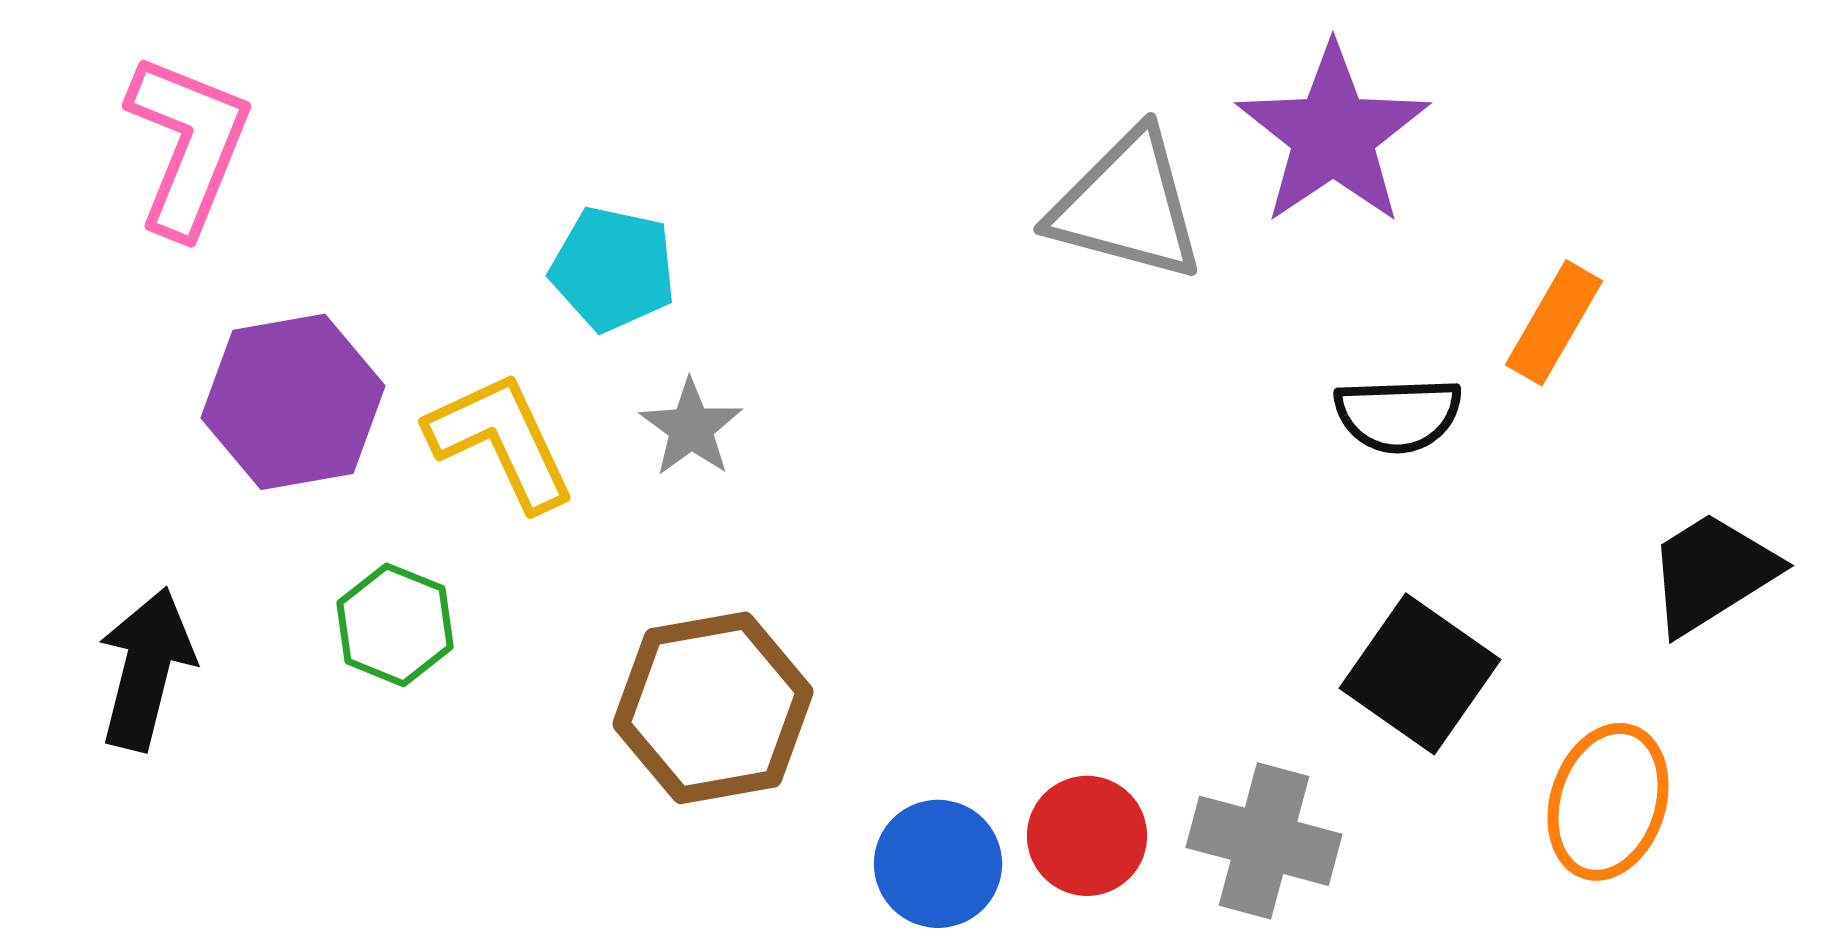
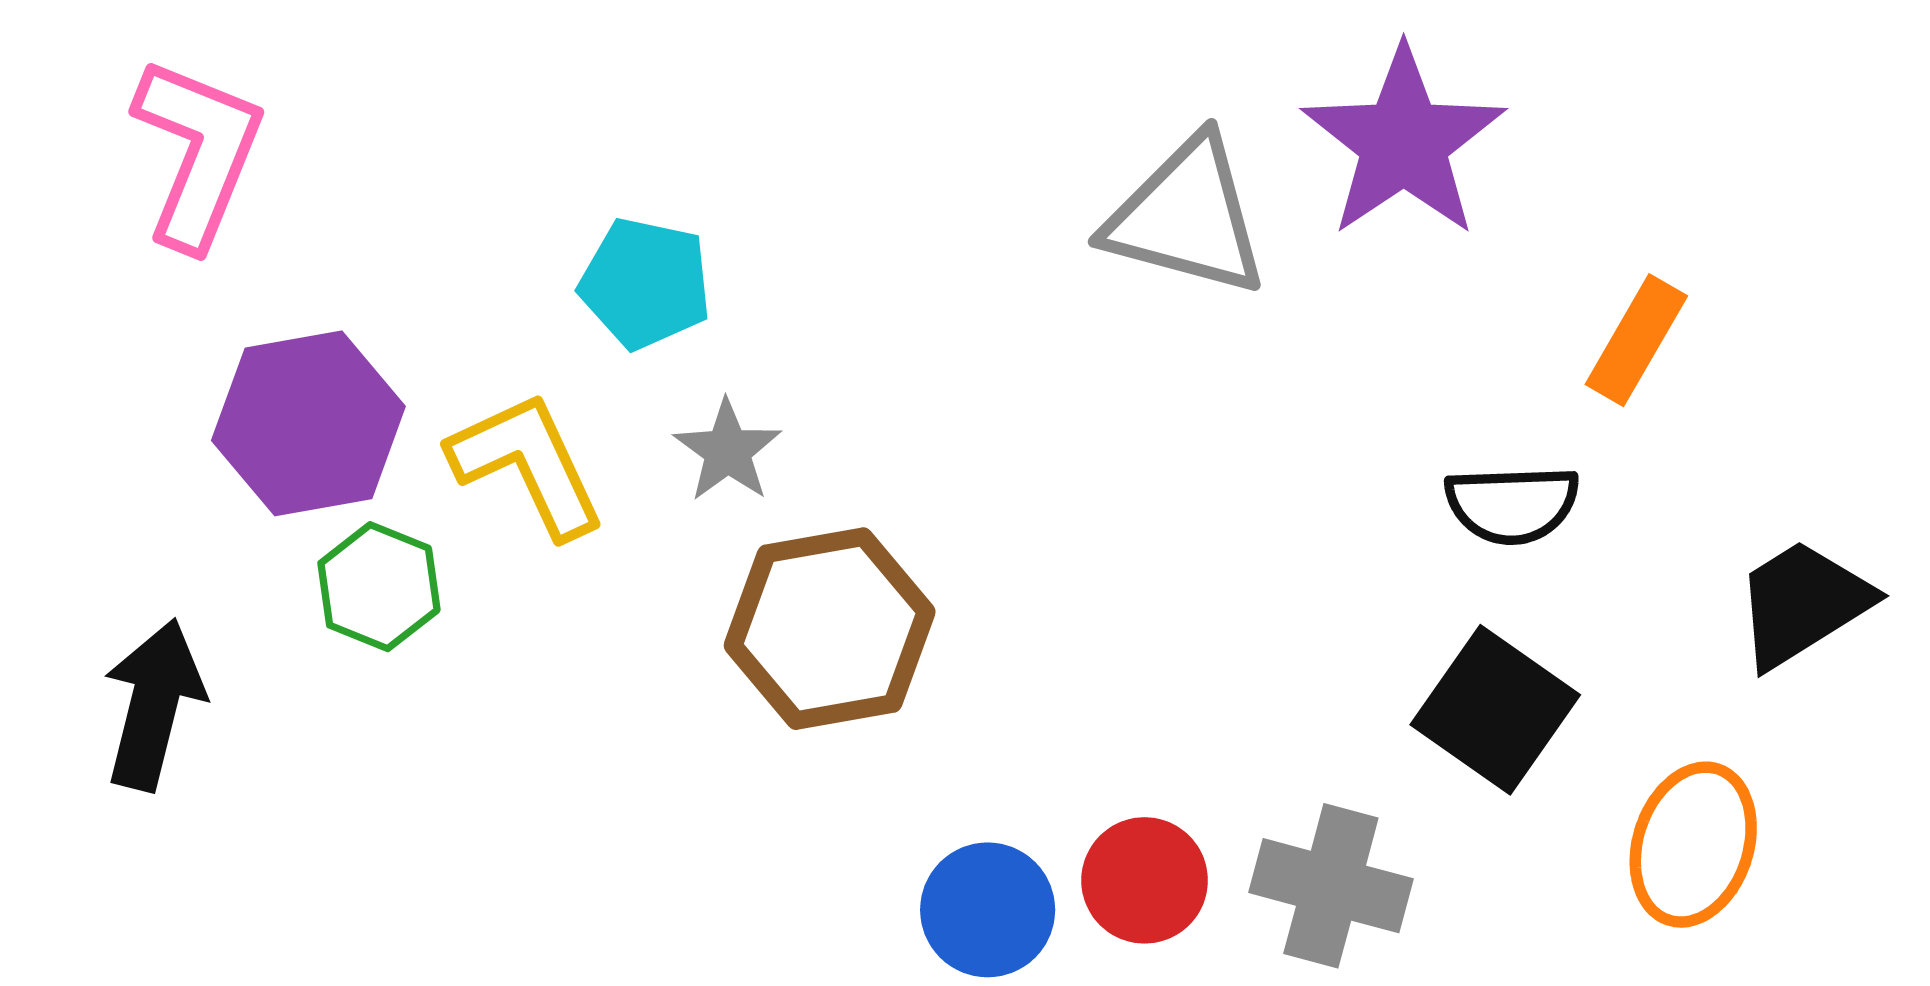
black semicircle: (1398, 415) -> (1512, 504), moved
green hexagon: (395, 625) -> (379, 587), moved
brown hexagon: (713, 708) -> (830, 629), moved

